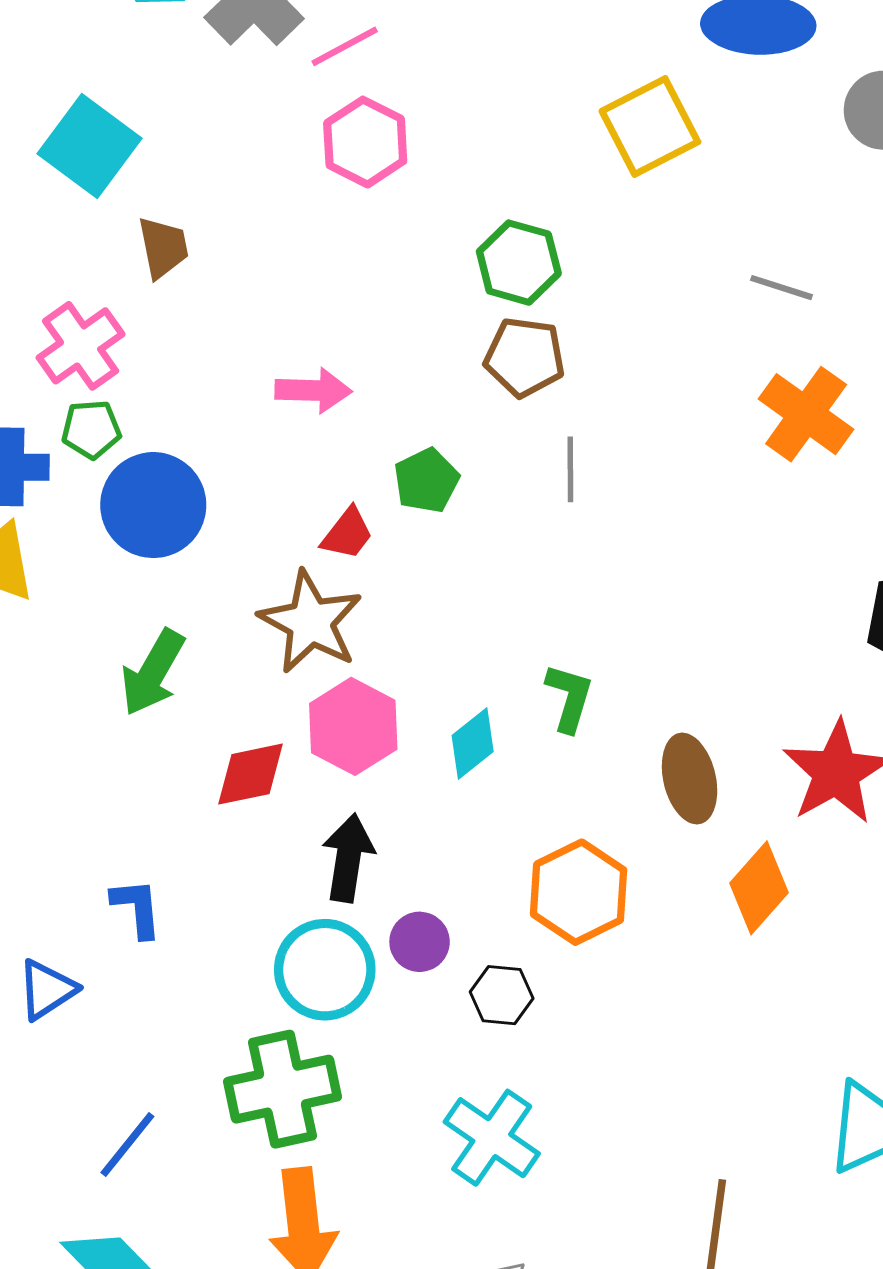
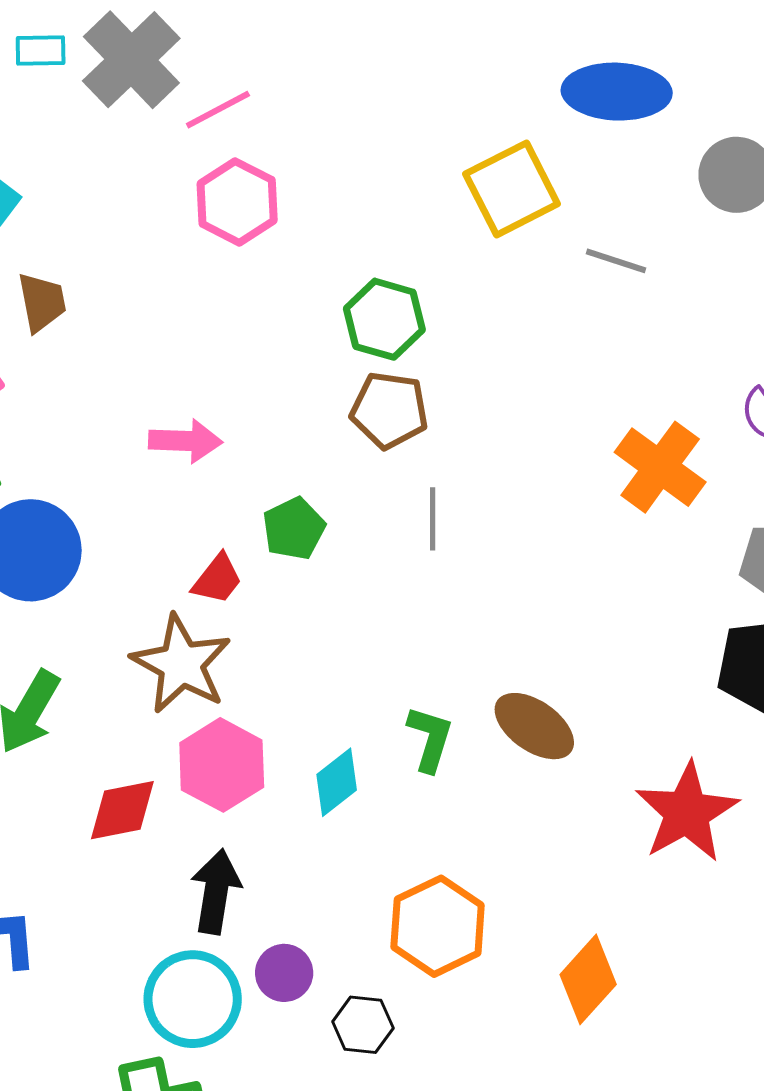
gray line: (781, 288) -> (616, 261), moved
brown ellipse: (690, 779) -> (534, 726), moved, turned -42
orange diamond: (759, 888) -> (588, 979), moved

